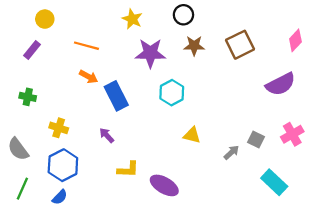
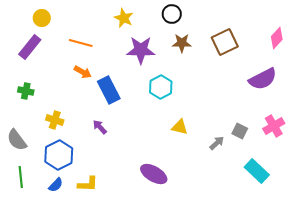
purple rectangle: (32, 50) -> (30, 47), size x1.4
yellow L-shape: (128, 169) -> (88, 184), moved
green line: (22, 189) -> (21, 177), turned -30

